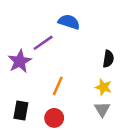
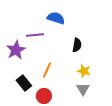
purple line: (43, 43) -> (35, 35), turned 30
black semicircle: (108, 59) -> (77, 45), moved
black rectangle: (21, 111) -> (24, 83), moved, turned -49

